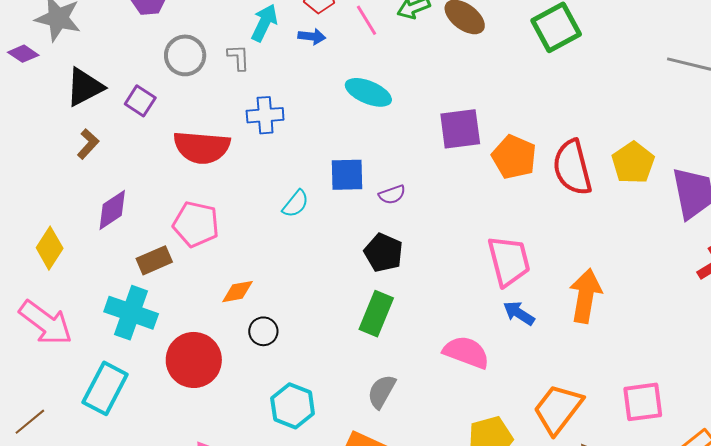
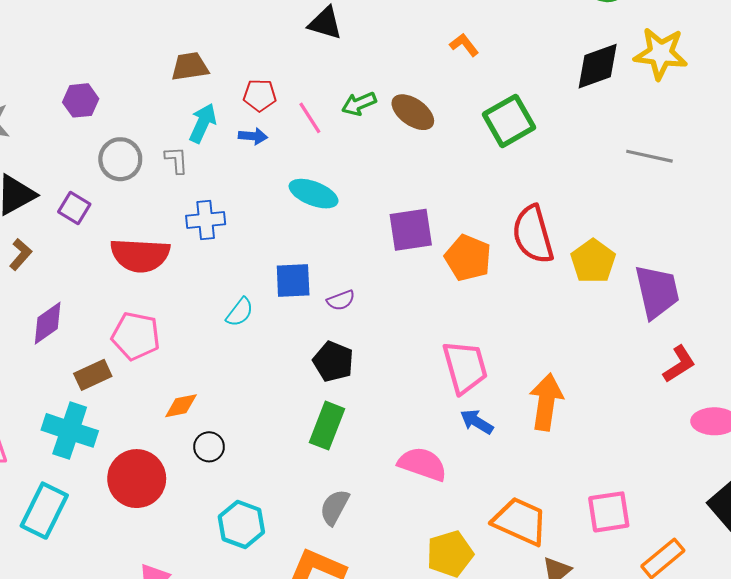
red semicircle: (572, 168) -> (533, 234), moved
orange trapezoid: (558, 409) -> (520, 521), turned 78

